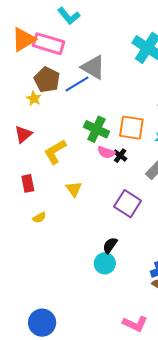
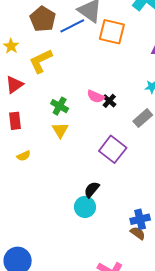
yellow star: (34, 98) -> (11, 46), moved
orange square: (131, 128) -> (112, 32), moved
green cross: (96, 129) -> (60, 106), moved, size x0.7
red triangle: (23, 134) -> (14, 85), moved
yellow L-shape: (55, 152) -> (41, 61), moved

